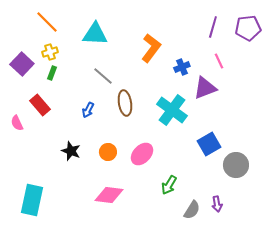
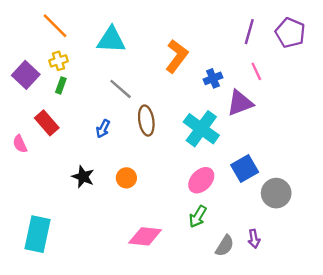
purple pentagon: (248, 28) -> (290, 33), turned 30
pink ellipse: (142, 154) -> (201, 180), moved
pink diamond: (109, 195) -> (145, 236), moved

